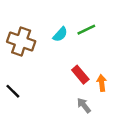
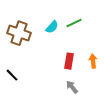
red rectangle: (80, 75) -> (69, 61), turned 49
orange arrow: (102, 83) -> (93, 61), moved

